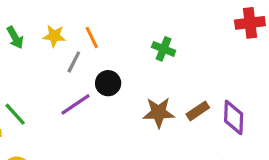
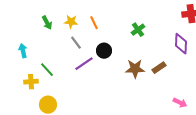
green cross: (164, 49) -> (138, 30), turned 32
gray line: (74, 62) -> (76, 43), moved, turned -64
purple diamond: (234, 117) -> (181, 44), moved

